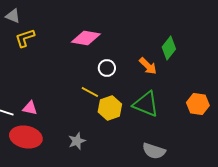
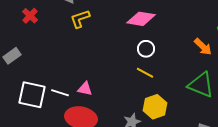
white circle: (107, 68) -> (146, 49), moved
yellow hexagon: (110, 108) -> (155, 107), moved

